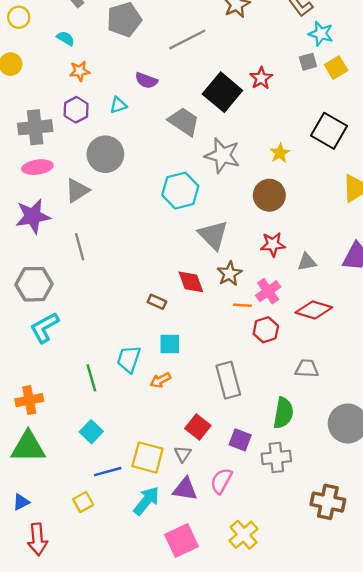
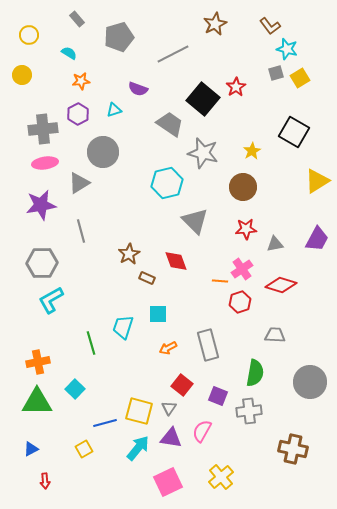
brown star: (229, 274) -> (129, 254), moved
orange arrow: (160, 380) -> (168, 348), moved
cyan square: (91, 432) -> (75, 389), moved
red arrow: (37, 539) -> (45, 481), size x0.6

